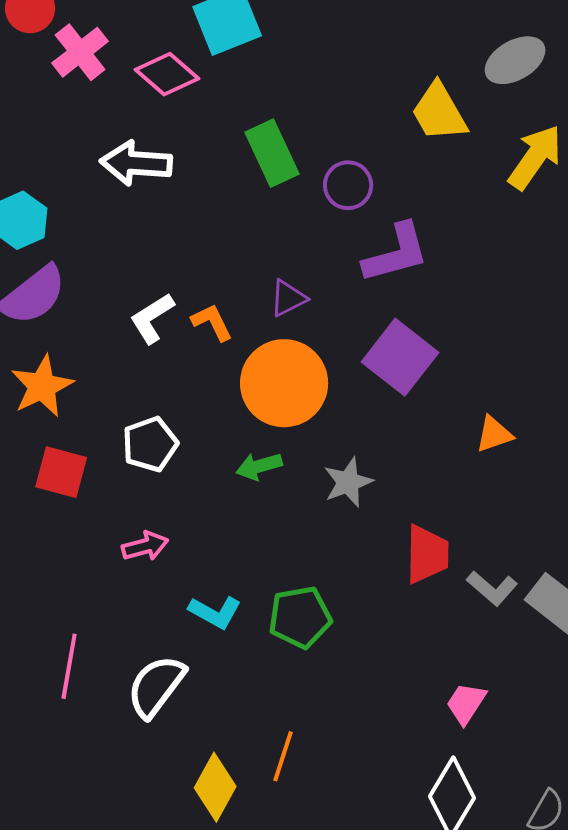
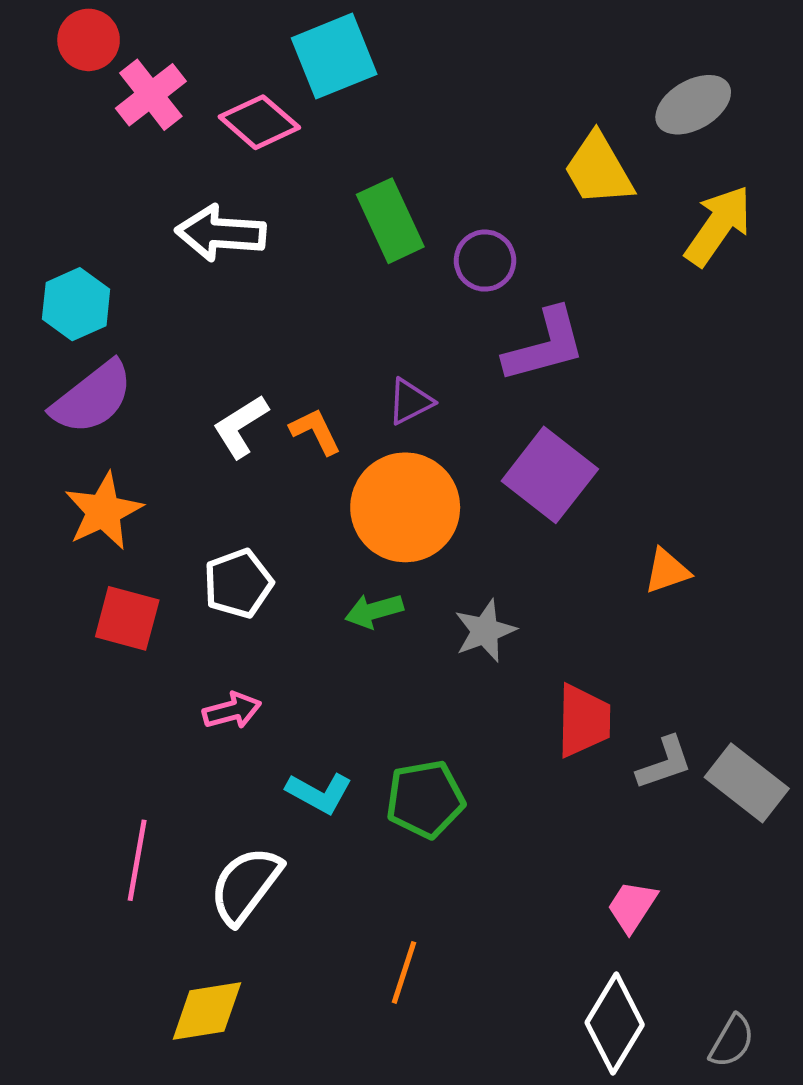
gray L-shape: (492, 588) -> (664, 763), turned -60
yellow diamond: (215, 787) -> (207, 1011), moved, turned 52

